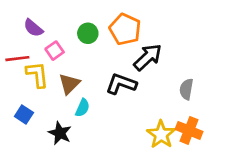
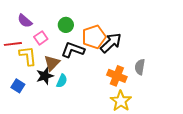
orange pentagon: (125, 29) -> (94, 37), moved, turned 30
black L-shape: (121, 84) -> (73, 50), moved
orange cross: (189, 130) -> (117, 76), moved
black star: (60, 133) -> (45, 76), moved, turned 30

